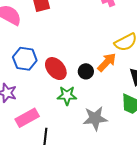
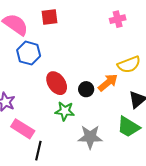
blue hexagon: (25, 59) -> (29, 53), moved
pink rectangle: (27, 118) -> (23, 129), turned 55

